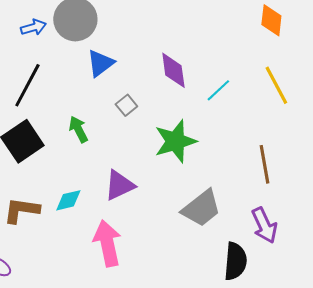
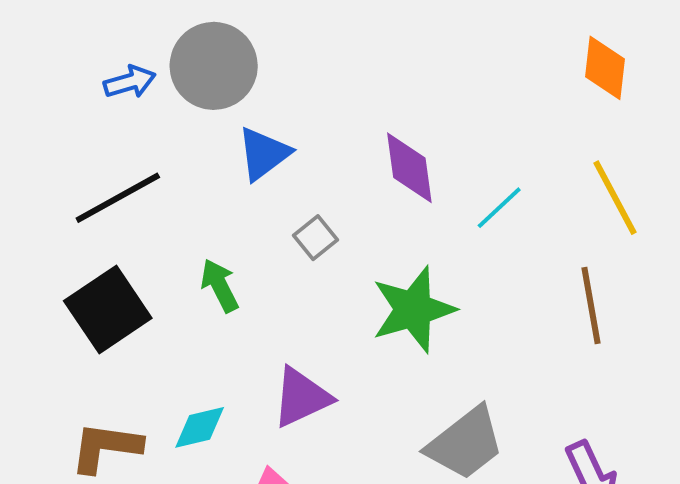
black line: (27, 85) -> (118, 198), turned 33
brown line: (264, 164) -> (591, 305), moved

